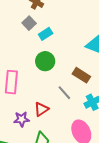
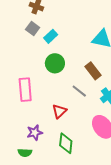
brown rectangle: (81, 75) -> (93, 71), turned 30
purple star: (22, 119) -> (35, 133), moved

